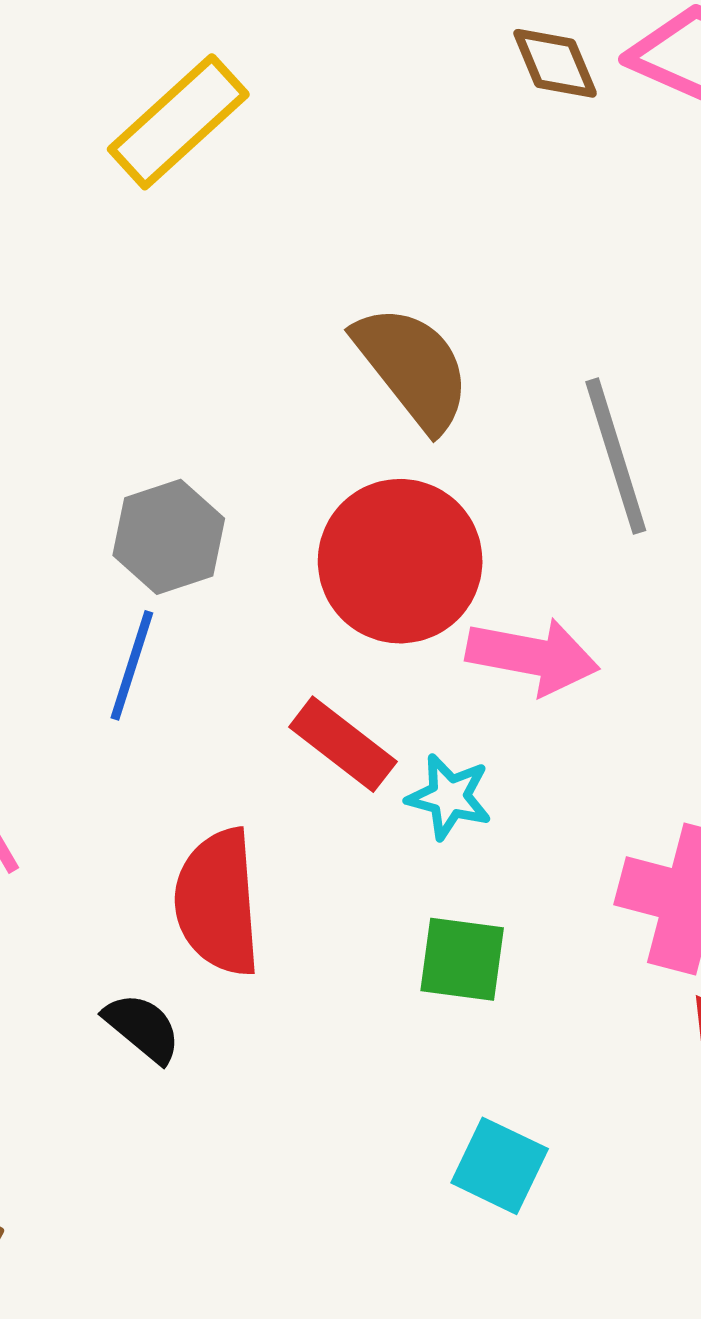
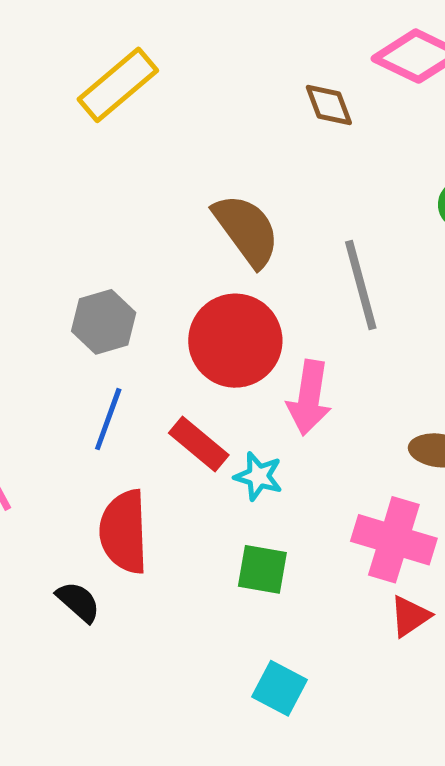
brown diamond: (555, 63) -> (329, 105), moved
pink arrow: (533, 656) -> (309, 398), turned 86
blue line: (132, 665) -> (108, 419), moved

